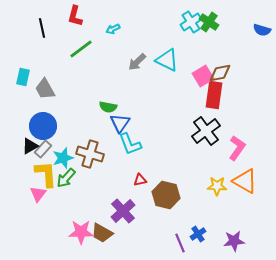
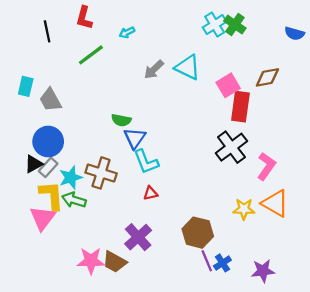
brown diamond: (220, 73) -> (267, 77), moved
green arrow: (66, 178) -> (74, 200), turned 65
red triangle: (140, 180) -> (151, 193), moved
pink triangle: (38, 194) -> (43, 218), size x1.4
brown hexagon: (166, 195) -> (198, 233), moved
purple line: (180, 243) -> (207, 261), moved

